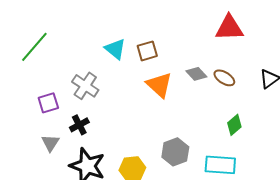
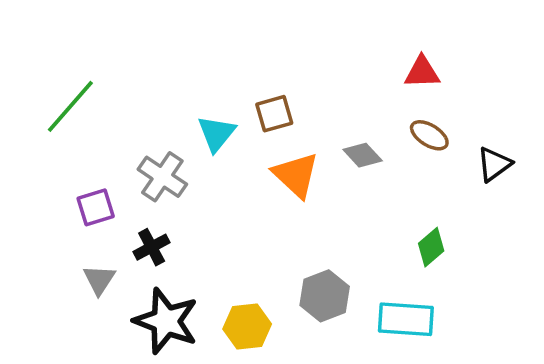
red triangle: (229, 28) -> (422, 72), size x0.7
cyan triangle: (115, 49) -> (216, 133), moved, turned 30
brown ellipse: (224, 78) -> (429, 135), moved

